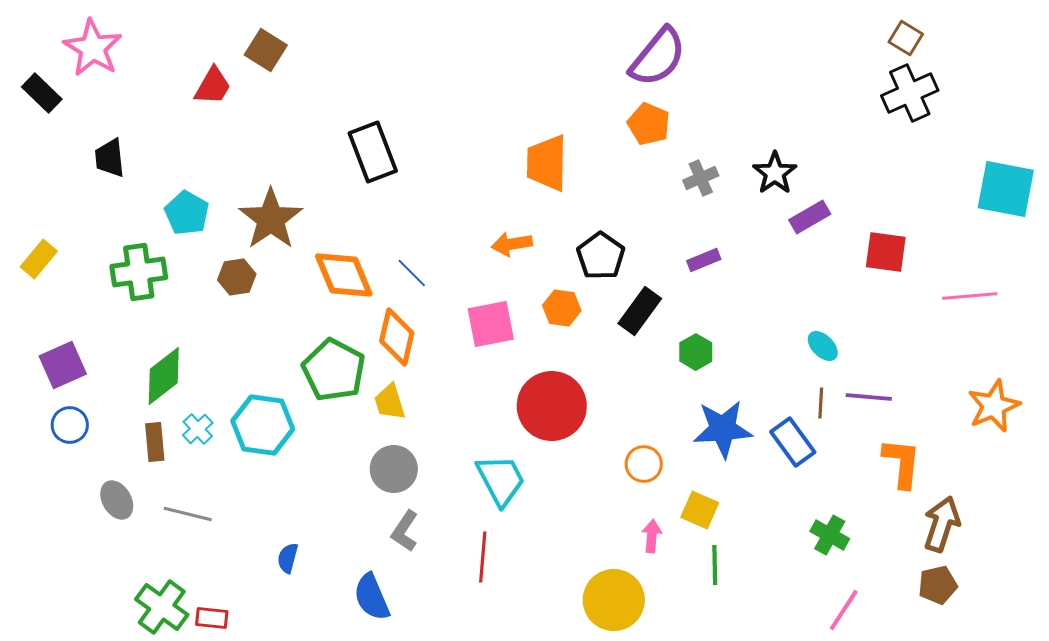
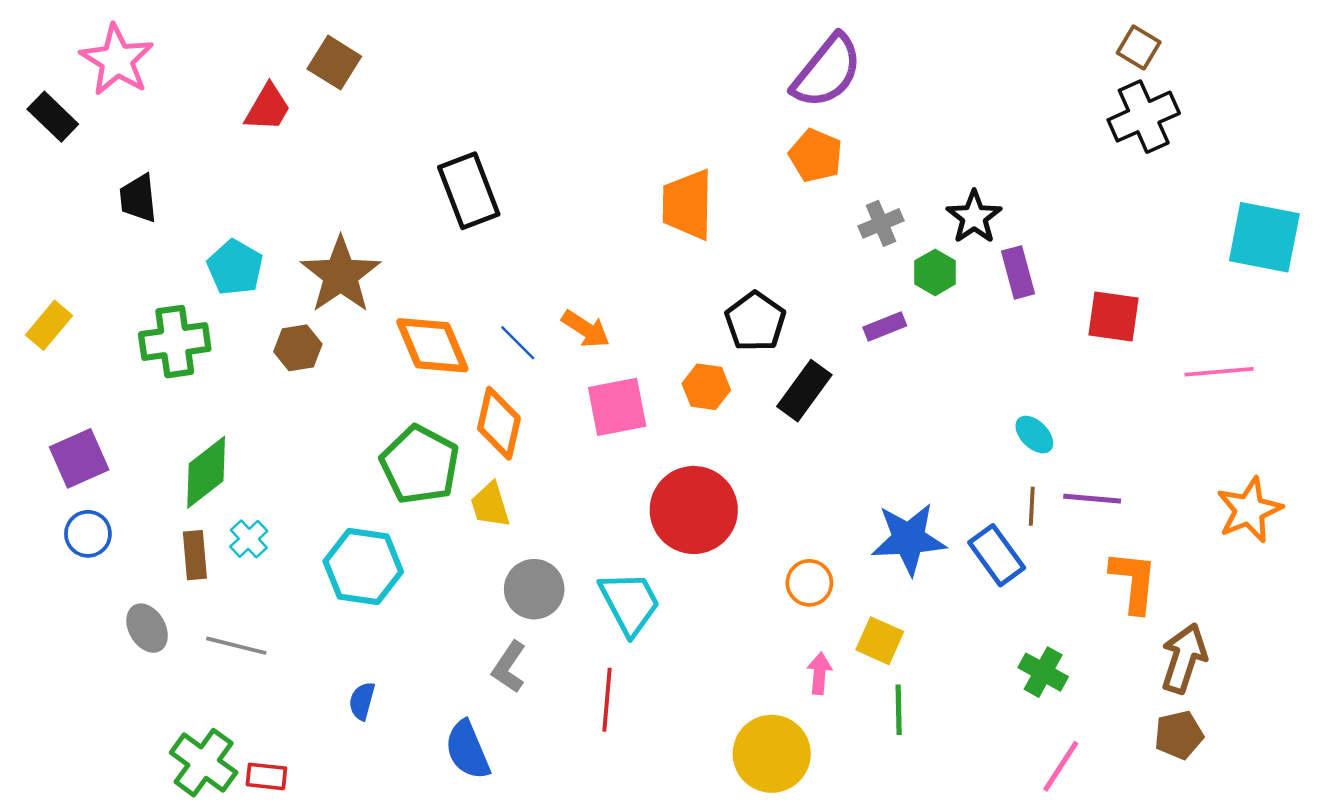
purple rectangle: (810, 217) -> (1018, 272), turned -75
orange arrow: (512, 244) -> (586, 329), moved, turned -138
green hexagon: (696, 352) -> (935, 272), moved
cyan hexagon: (263, 425) -> (363, 567), moved
gray circle: (394, 469) -> (534, 589), moved

